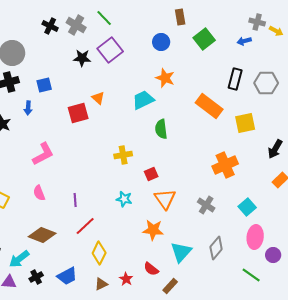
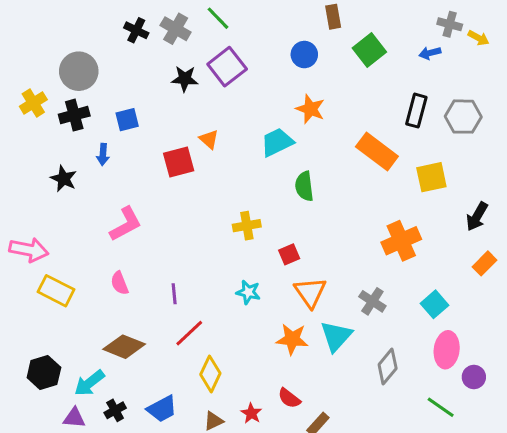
cyan triangle: (181, 252) -> (336, 336), moved

